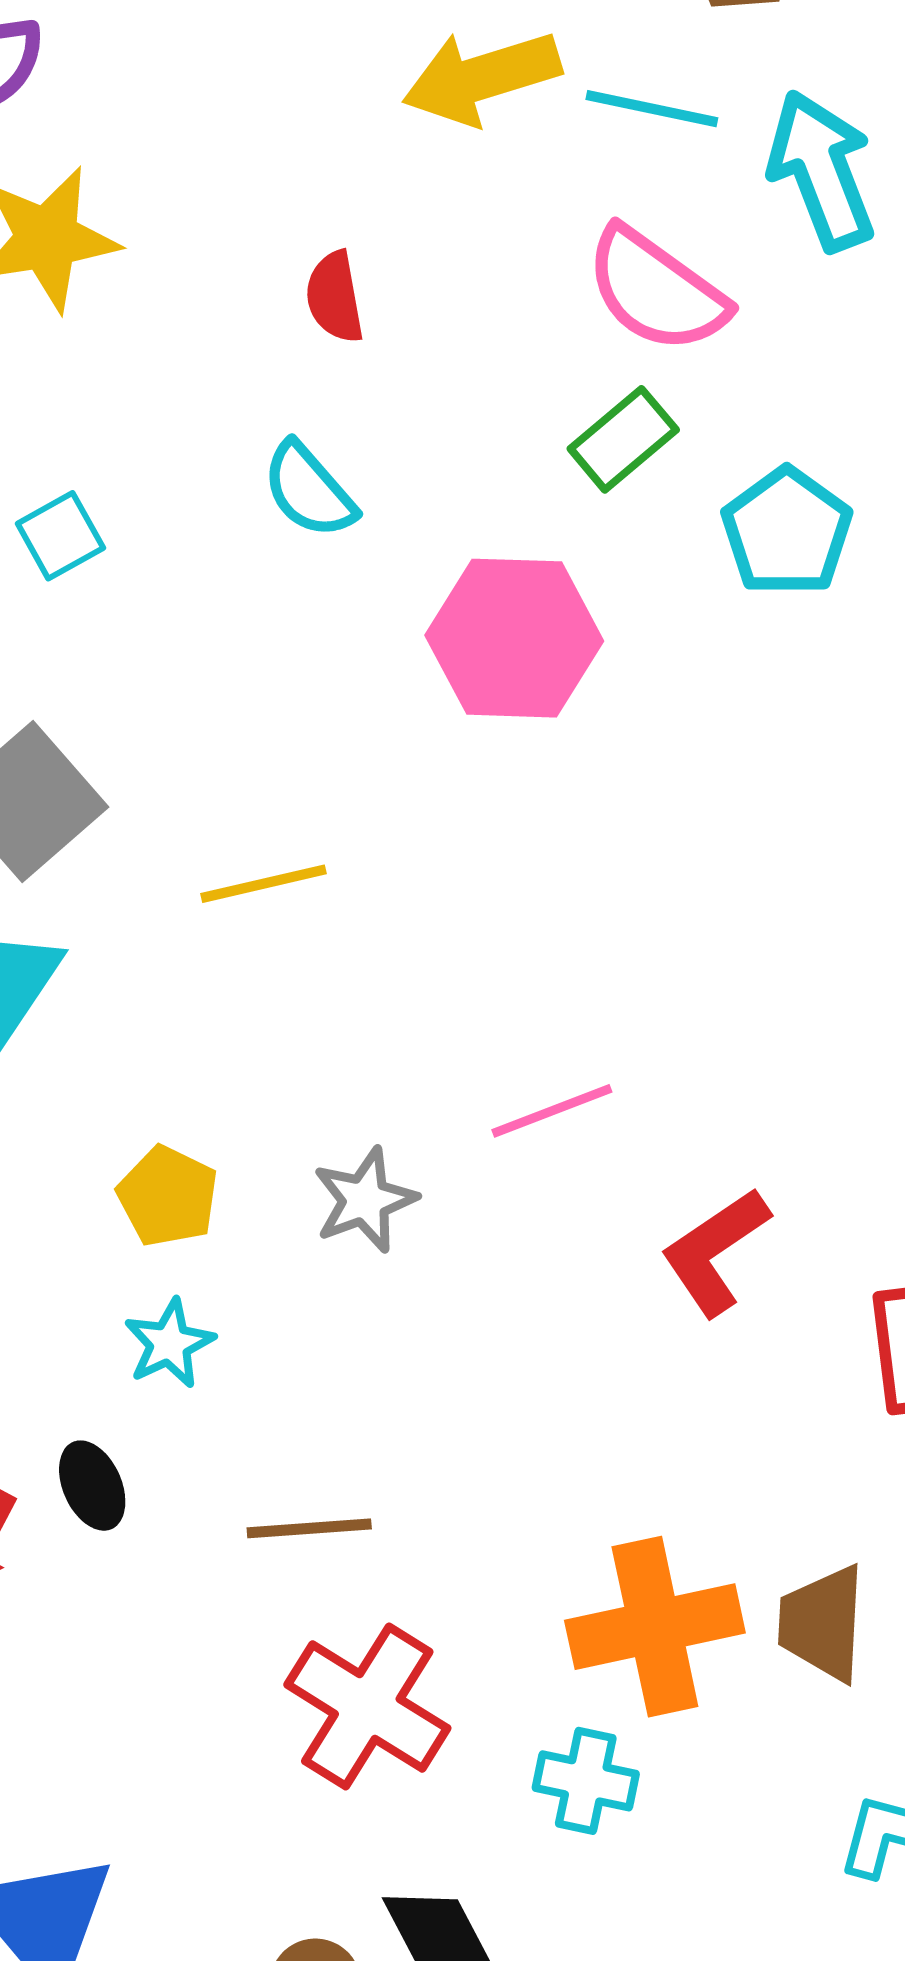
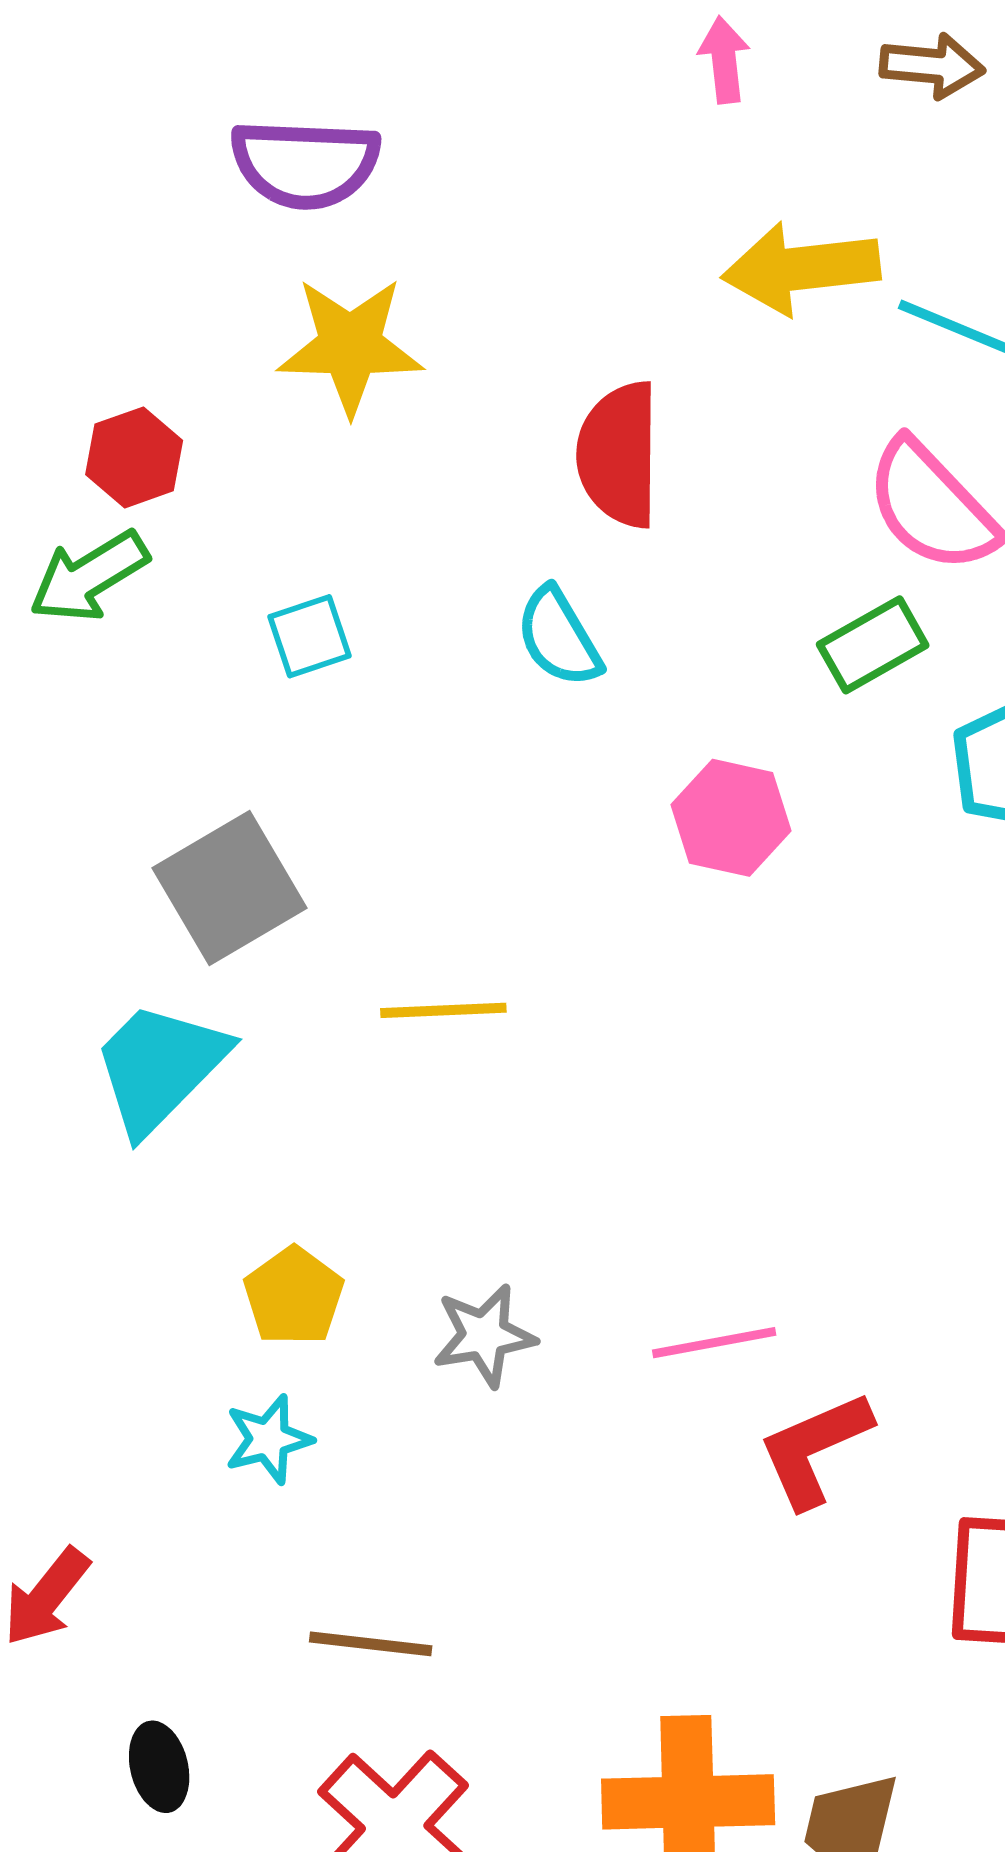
red semicircle: (335, 297) -> (619, 455), size x1.6
pink hexagon: (514, 638) -> (731, 818), size x0.7
pink line: (552, 1111) -> (714, 1343), moved
black ellipse: (92, 1486) -> (159, 1767), moved

